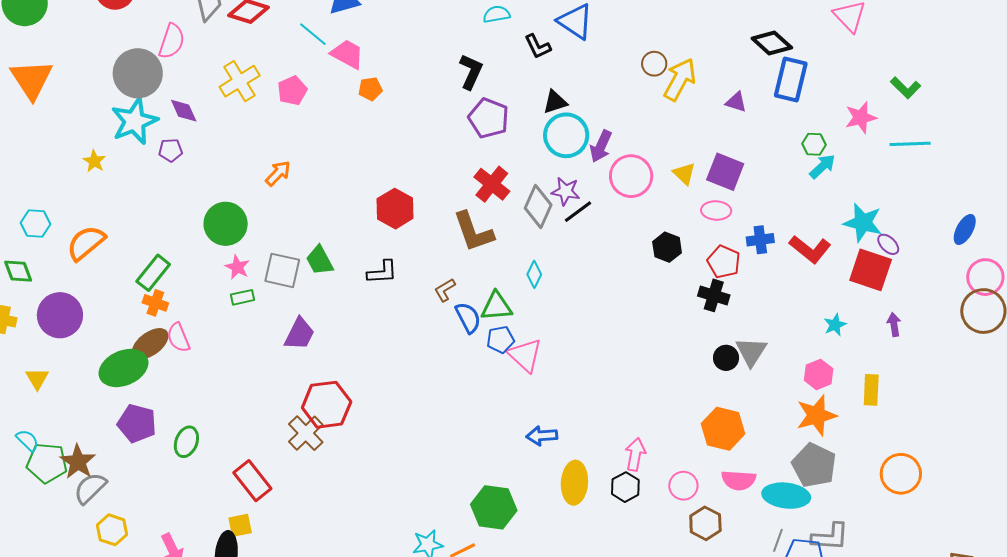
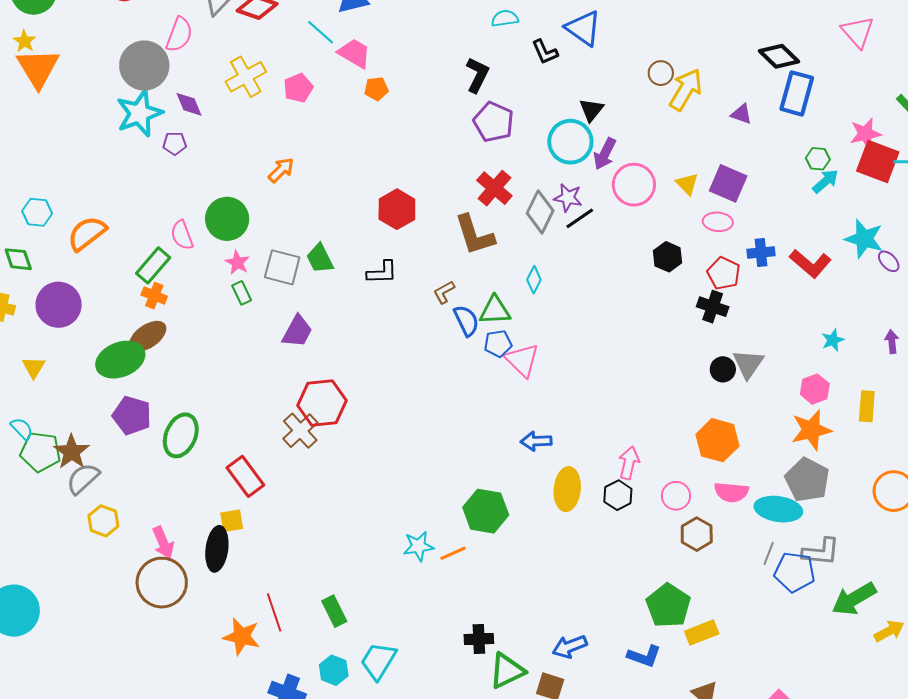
black triangle: (555, 102) -> (591, 110), moved, turned -36
yellow star: (94, 161) -> (25, 41), moved
red square: (871, 270) -> (878, 161), moved
green rectangle: (243, 297) -> (242, 293), turned 75
pink semicircle: (178, 338) -> (182, 235), moved
green ellipse: (186, 442) -> (181, 435), size x1.4

